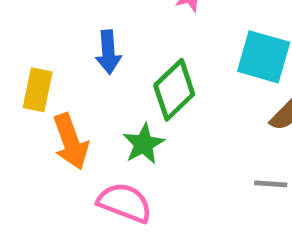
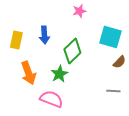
yellow rectangle: (38, 90) -> (16, 40), moved

